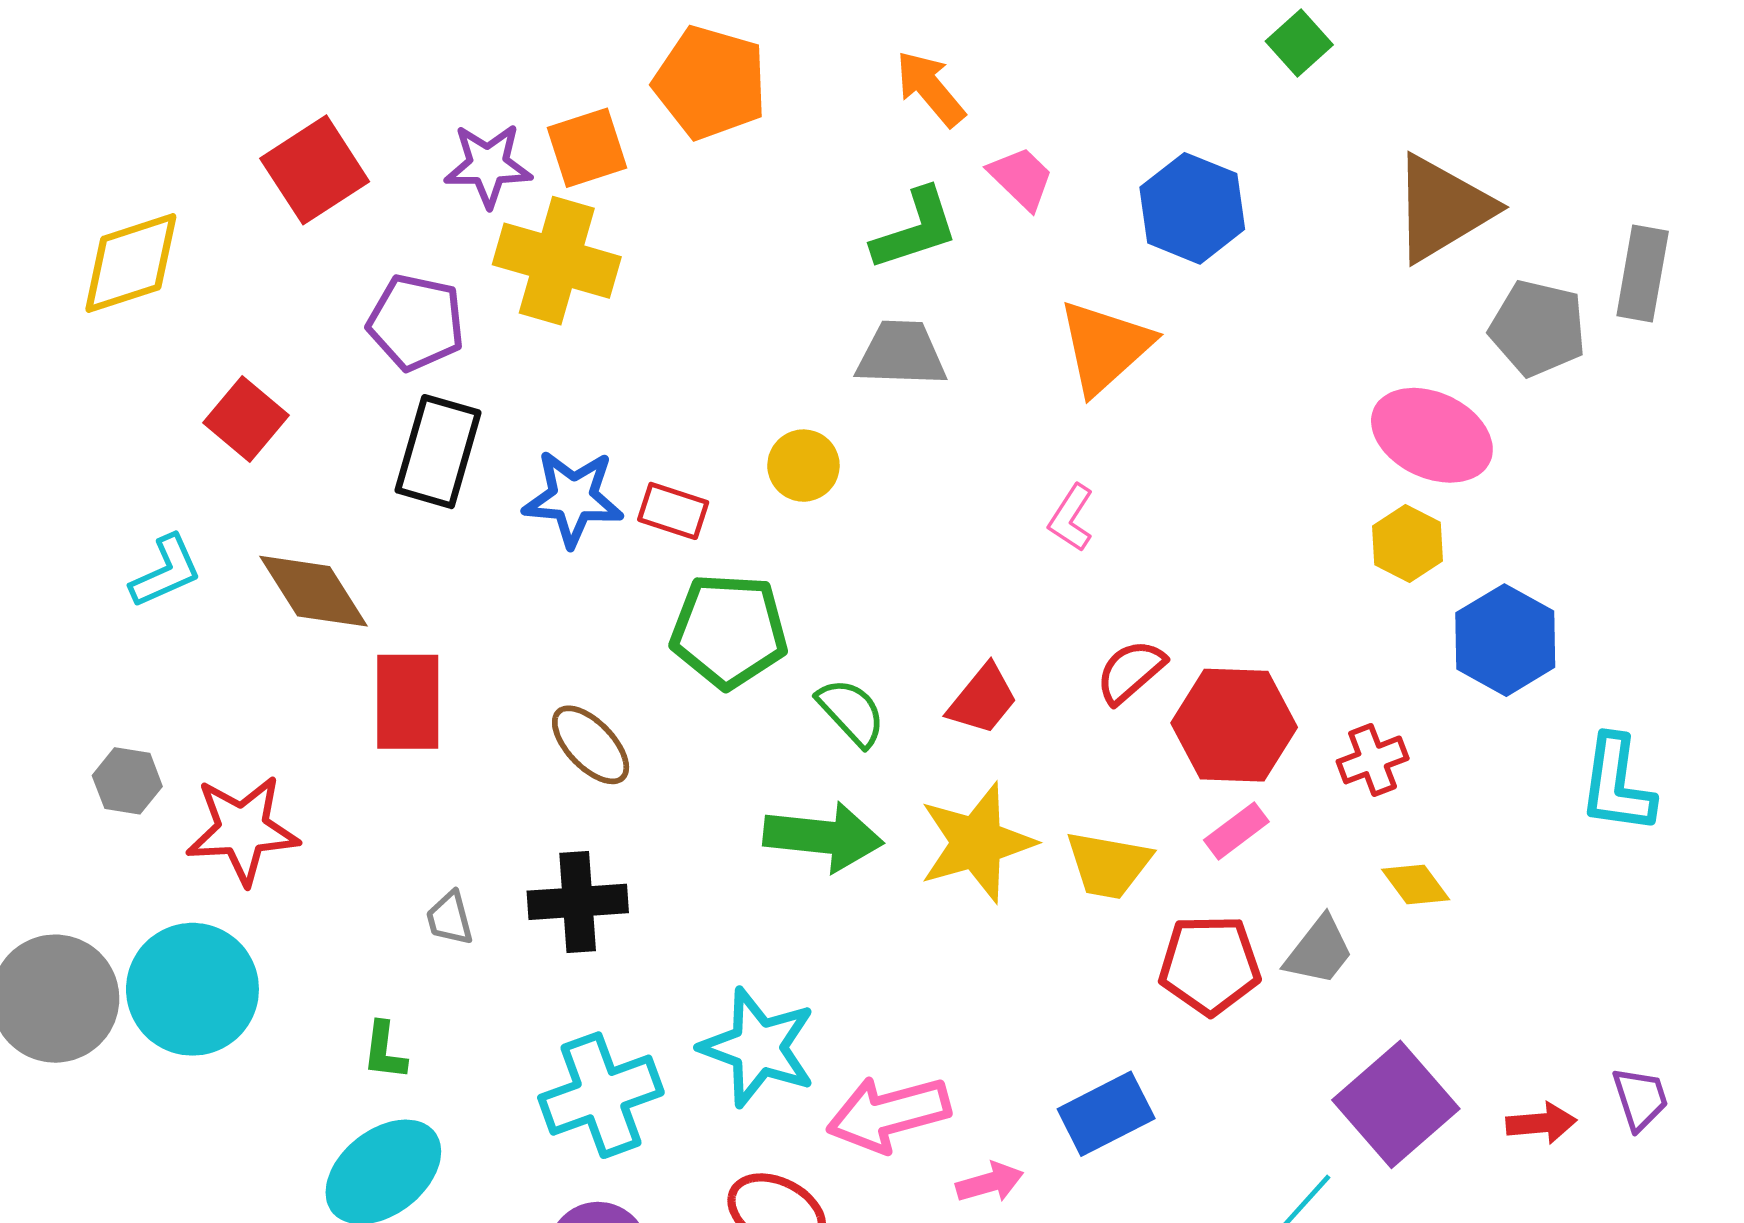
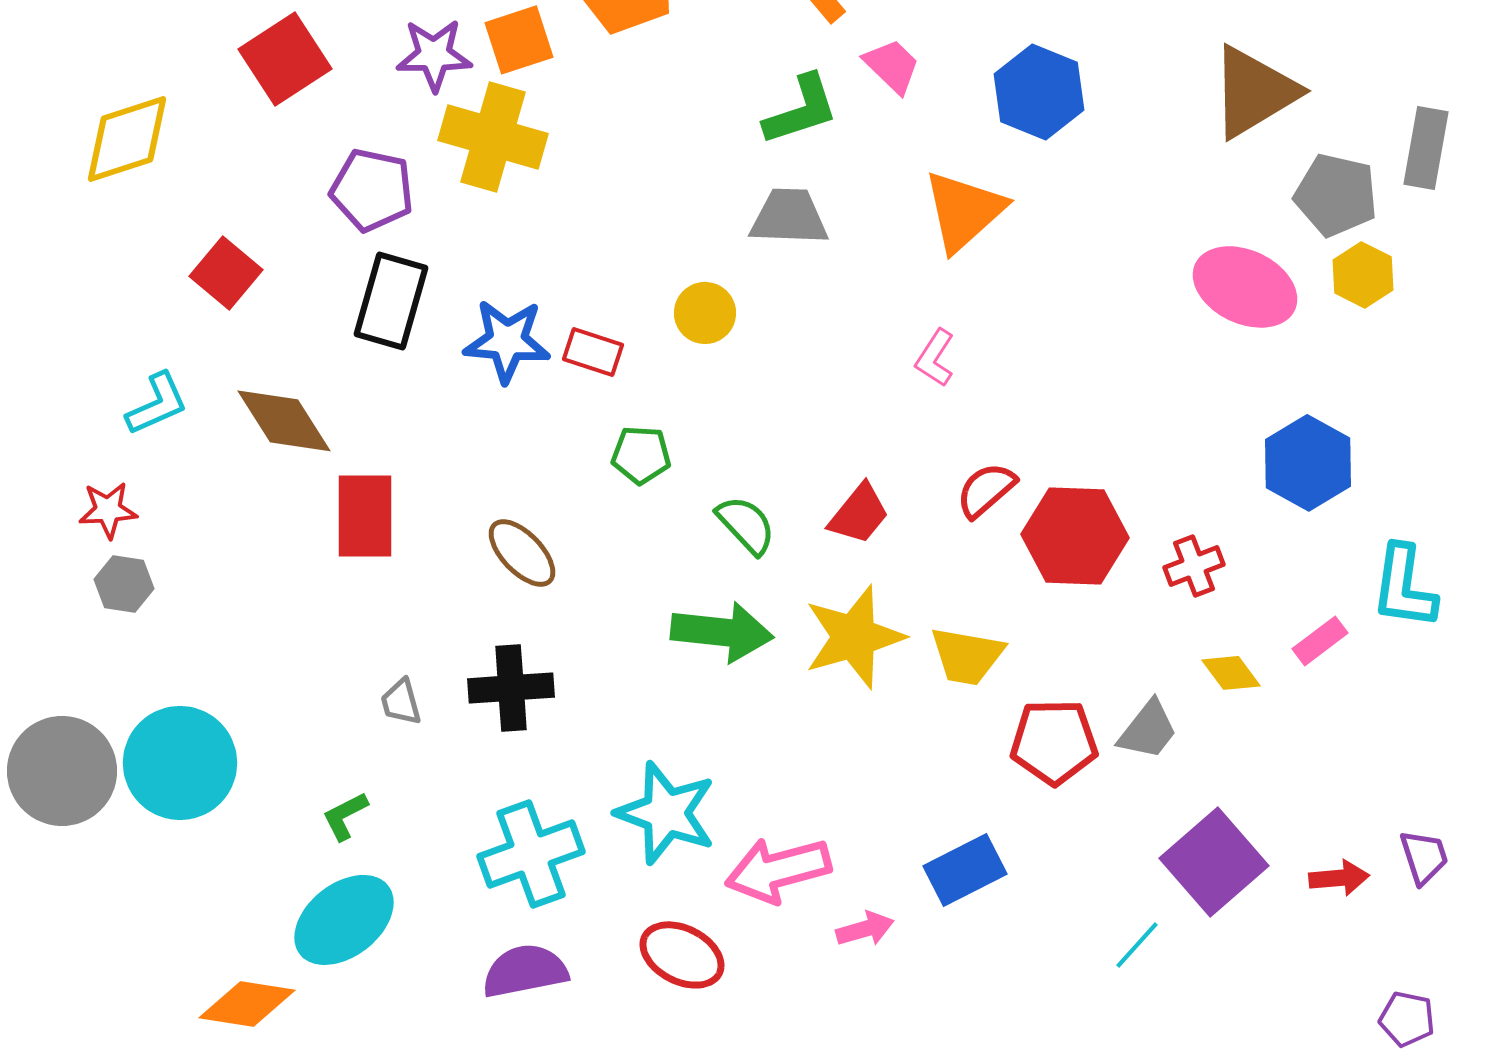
yellow hexagon: (1407, 543) -> (1363, 275), moved
green pentagon: (729, 631) -> (641, 455), size x0.6
red star: (243, 830) -> (108, 510), moved, size x0.6
pink rectangle: (1236, 831) -> (1320, 641), moved
green L-shape: (385, 1051) -> (345, 816), turned 56

